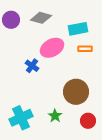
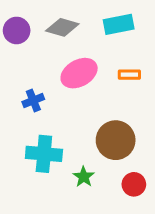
cyan rectangle: (78, 29) -> (119, 24), moved
blue cross: (32, 66) -> (33, 101), moved, turned 32
cyan cross: (21, 118) -> (44, 154), moved, turned 30

